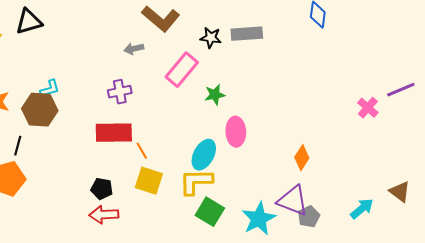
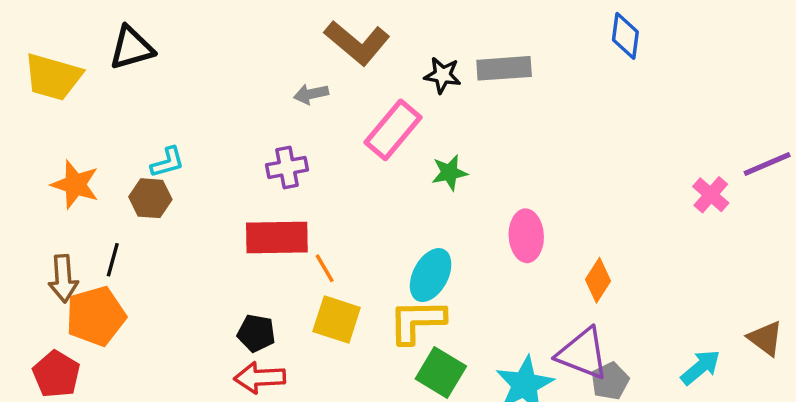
brown hexagon: (40, 110) -> (150, 198), size x0.7
pink ellipse: (236, 132) -> (526, 236), moved

